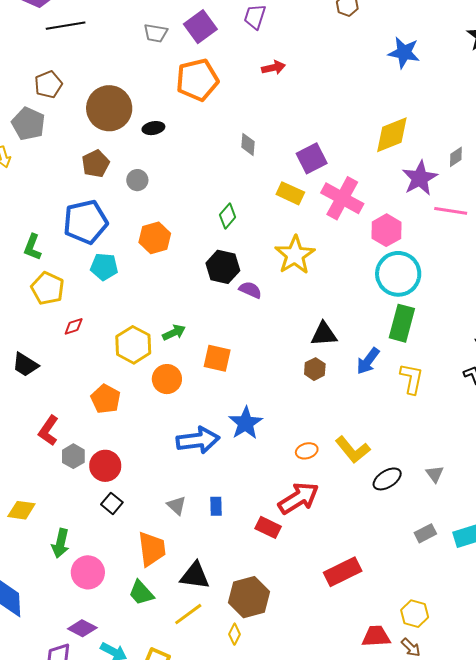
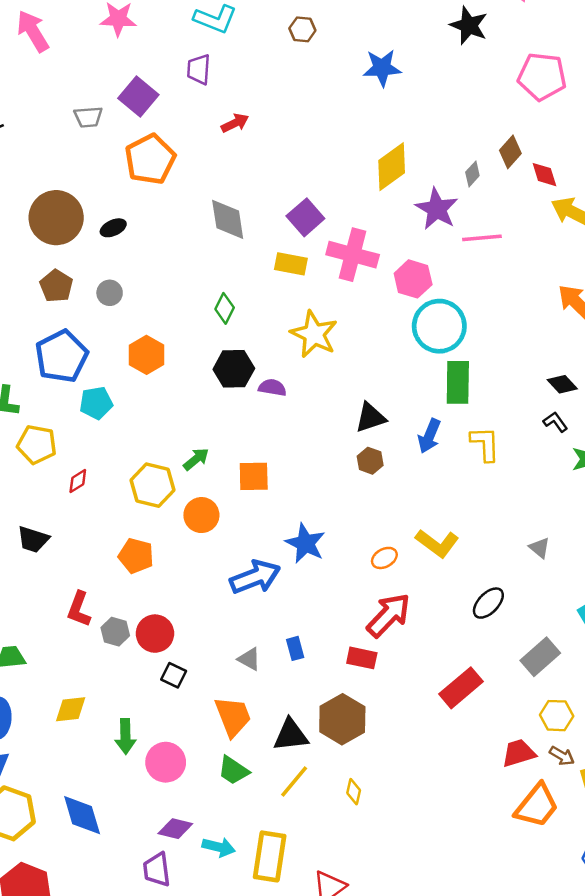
gray diamond: (248, 144) -> (228, 219), size x1.6
black ellipse: (387, 479) -> (488, 603), moved
gray rectangle: (425, 533) -> (540, 657), moved, size x1.5
brown hexagon: (249, 597) -> (342, 719), moved

